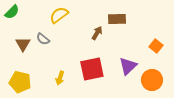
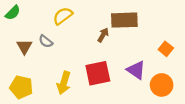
brown rectangle: (117, 19) -> (124, 20), size x1.4
purple triangle: (128, 66) -> (136, 70), turned -42
yellow arrow: (60, 78) -> (64, 83), size x1.5

